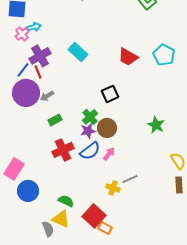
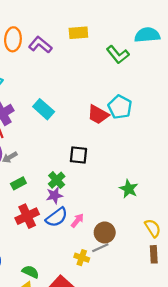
cyan pentagon: (164, 55) -> (120, 107), moved
black square: (110, 94) -> (78, 155), turned 30
brown circle: (107, 128) -> (105, 233), moved

